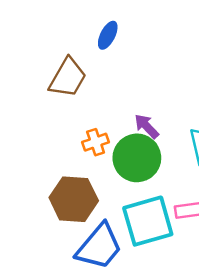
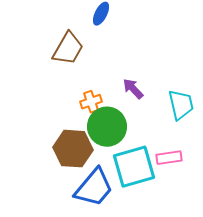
green circle: (137, 158) -> (107, 127), moved

